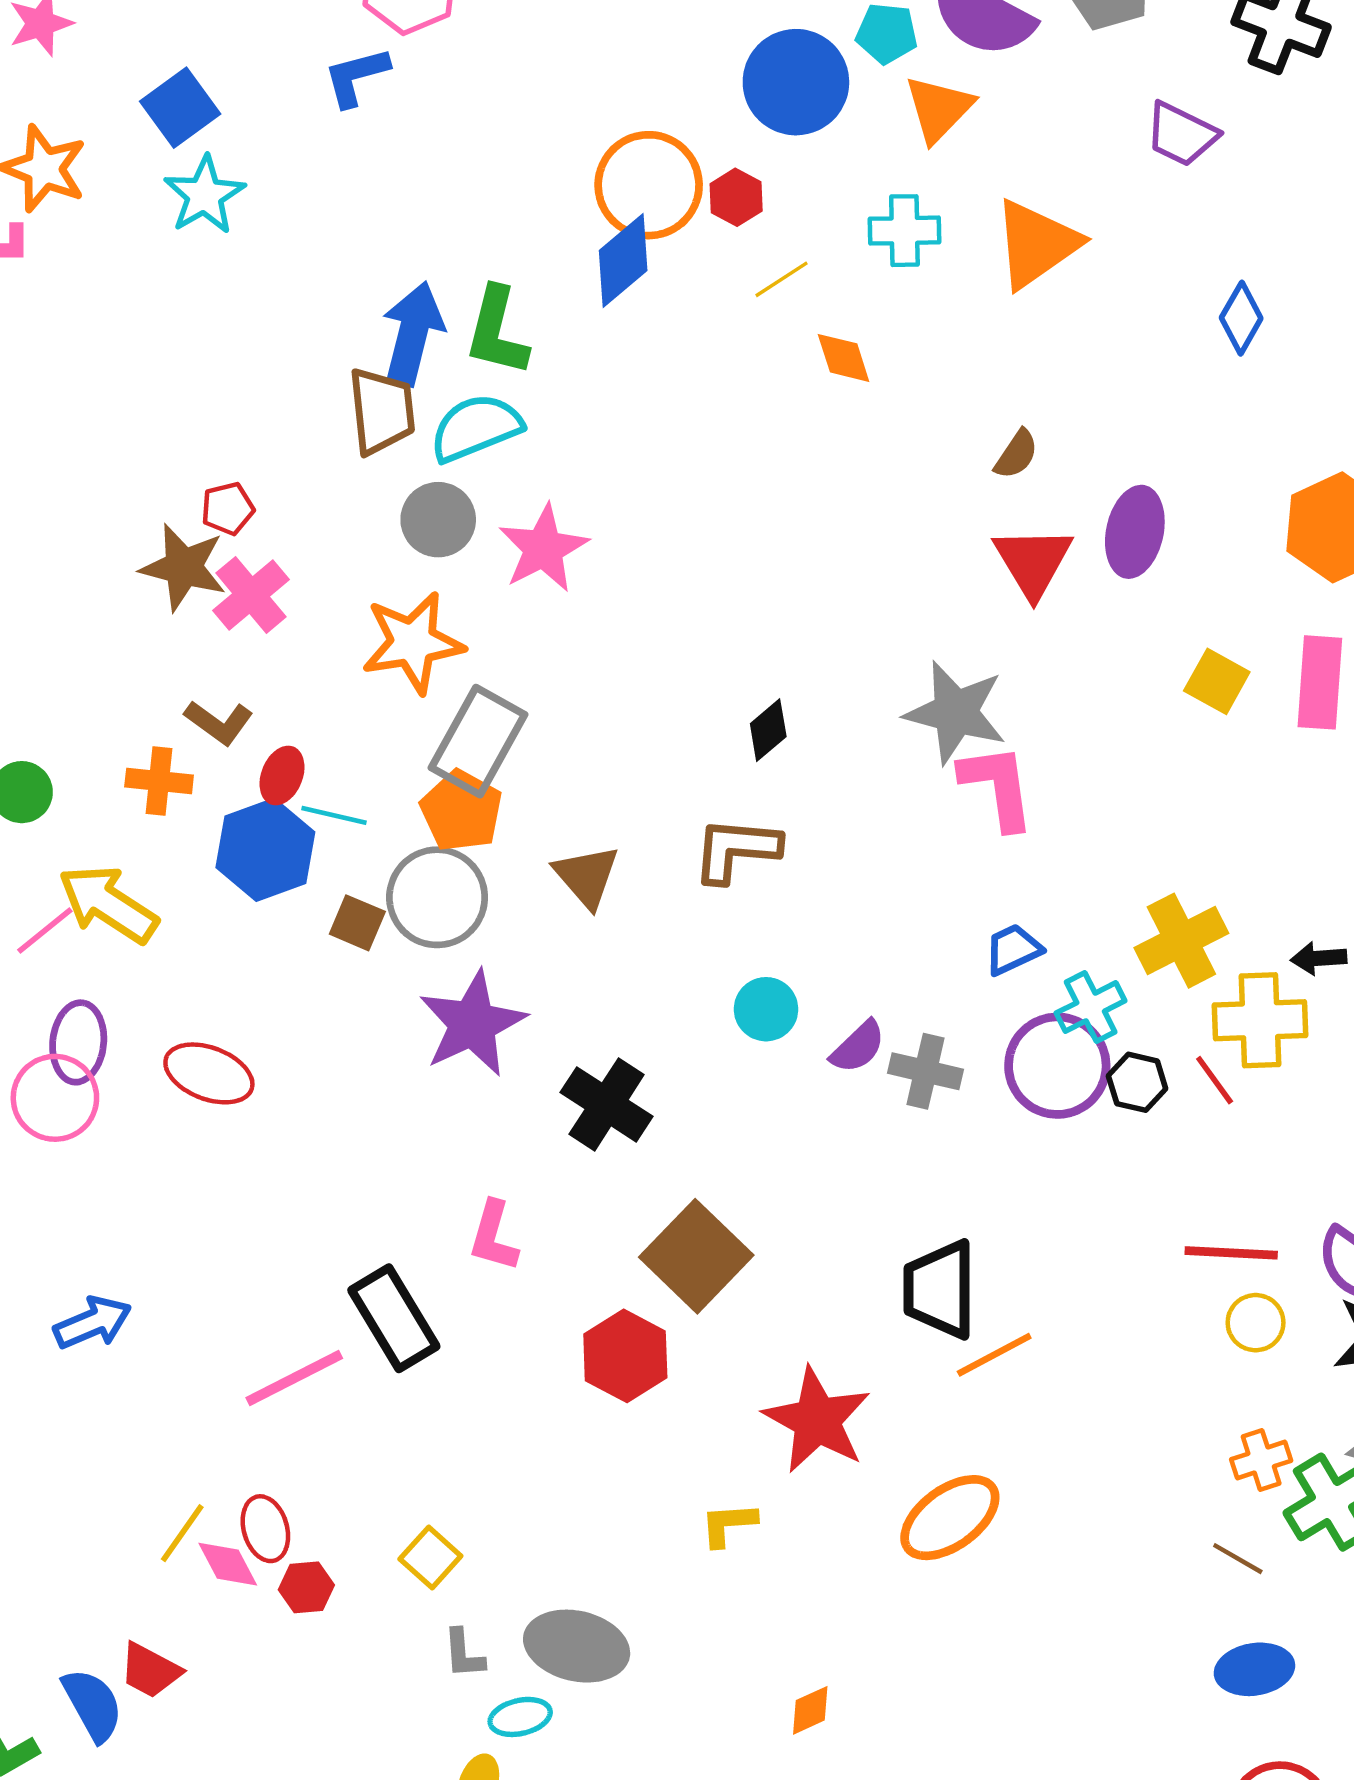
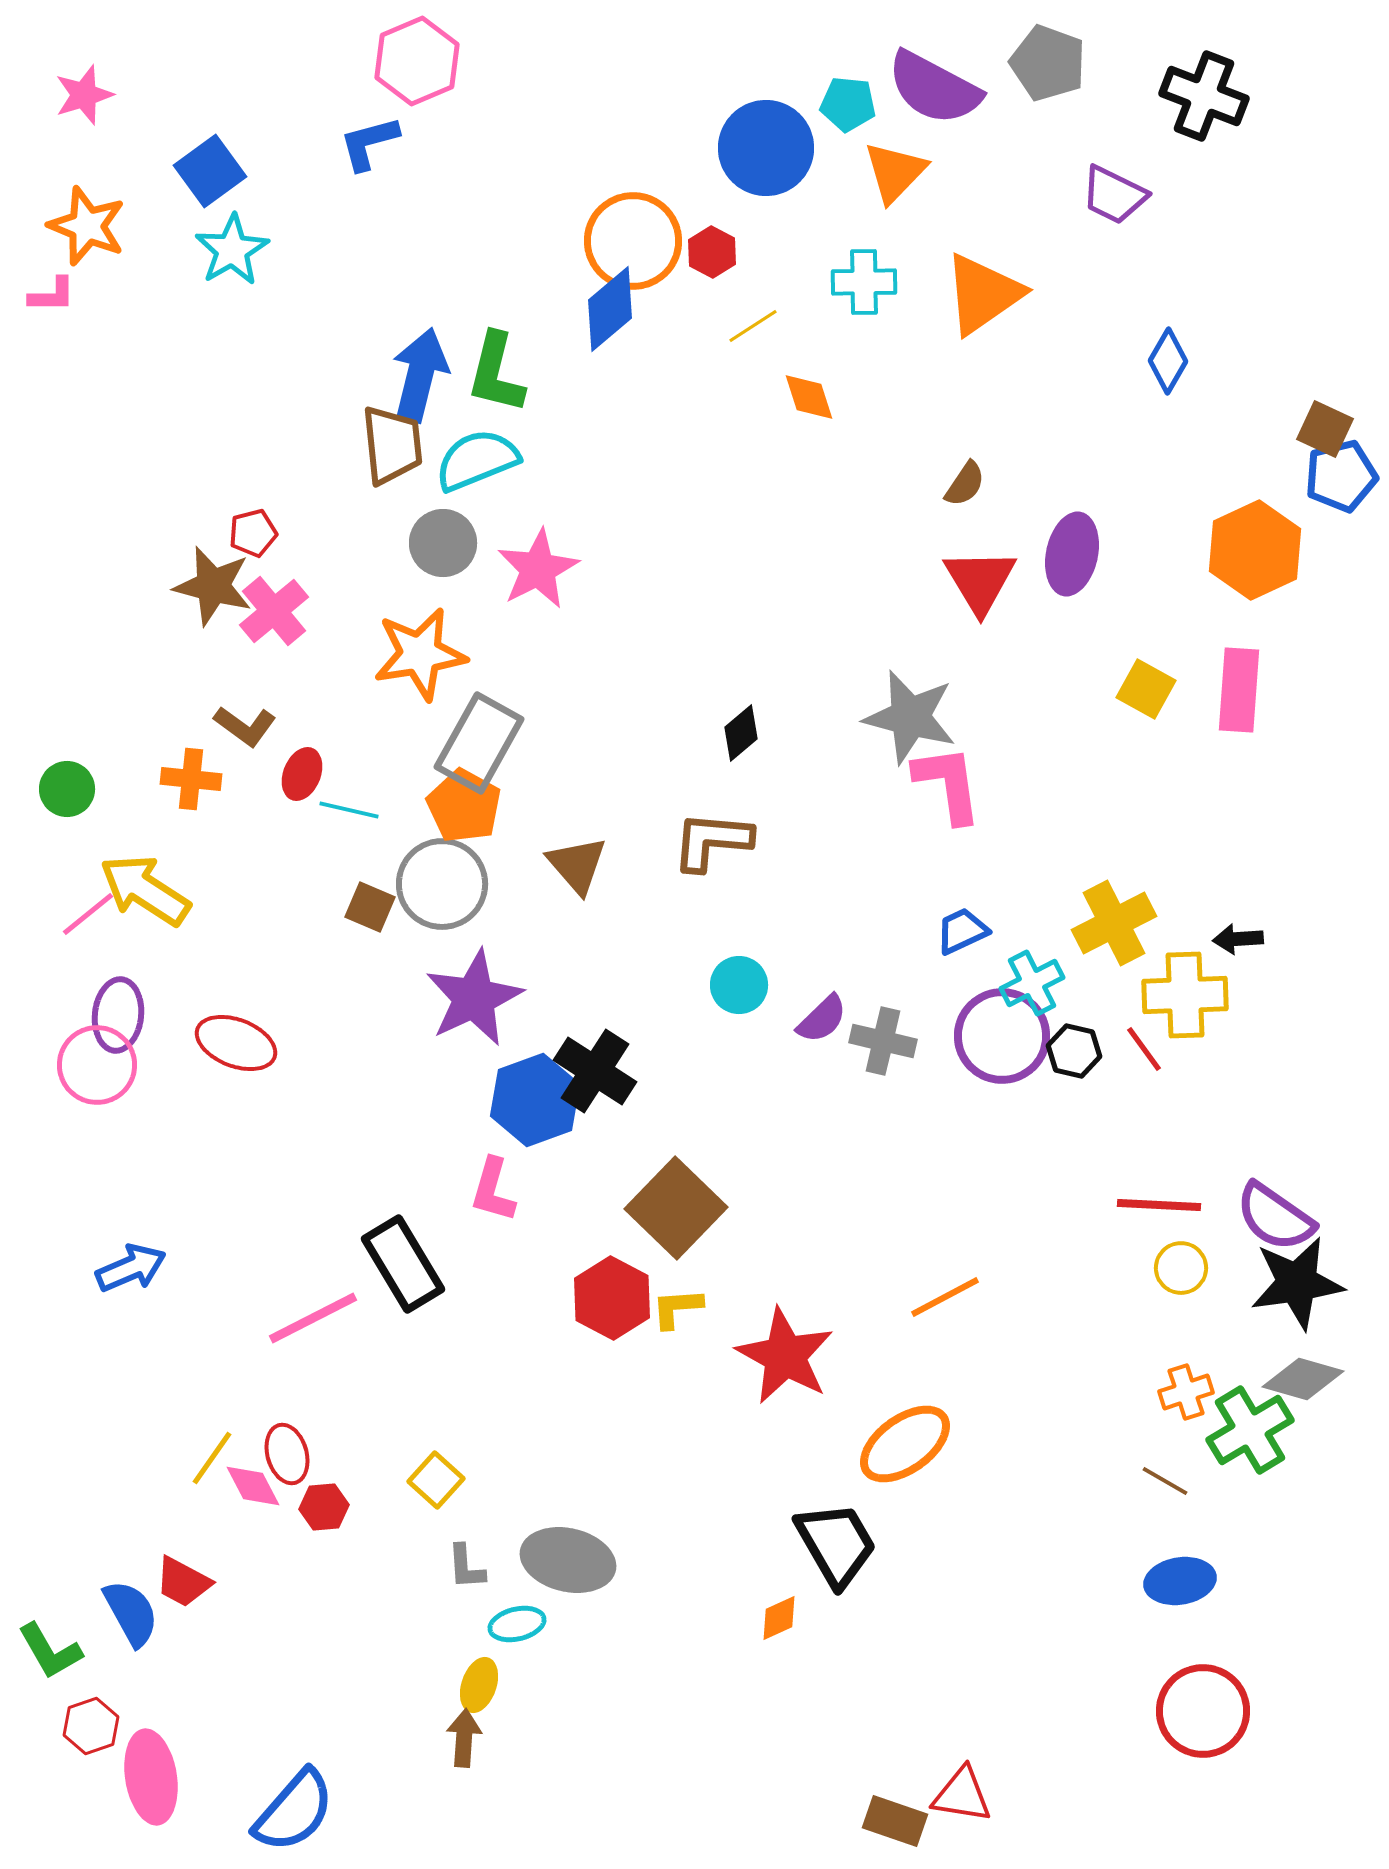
blue hexagon: (265, 850) -> (535, 1100), moved
black trapezoid: (940, 1289) -> (836, 1544), moved, turned 150
yellow L-shape: (728, 1524) -> (677, 1308), moved

